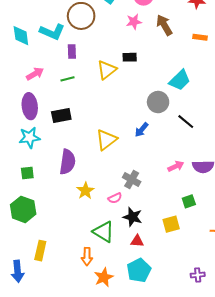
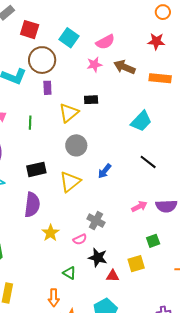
brown arrow: (164, 25) -> (124, 67), turned -35
orange rectangle: (200, 37) -> (160, 78), size x1.5
purple rectangle: (72, 52) -> (47, 88), moved
green line: (67, 79) -> (30, 123), turned -72
gray circle: (158, 102) -> (76, 145), moved
black rectangle: (61, 115) -> (36, 169), moved
green triangle: (104, 232) -> (69, 273), size x0.6
red triangle: (137, 241) -> (113, 276), moved

